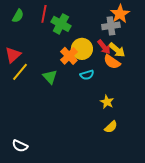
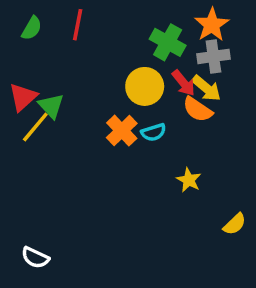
green cross: (61, 24) -> (168, 42), moved
gray cross: (111, 26) -> (213, 56), moved
orange cross: (69, 56) -> (122, 131), moved
green triangle: (50, 77) -> (51, 106), moved
yellow semicircle: (111, 127) -> (235, 224), moved

